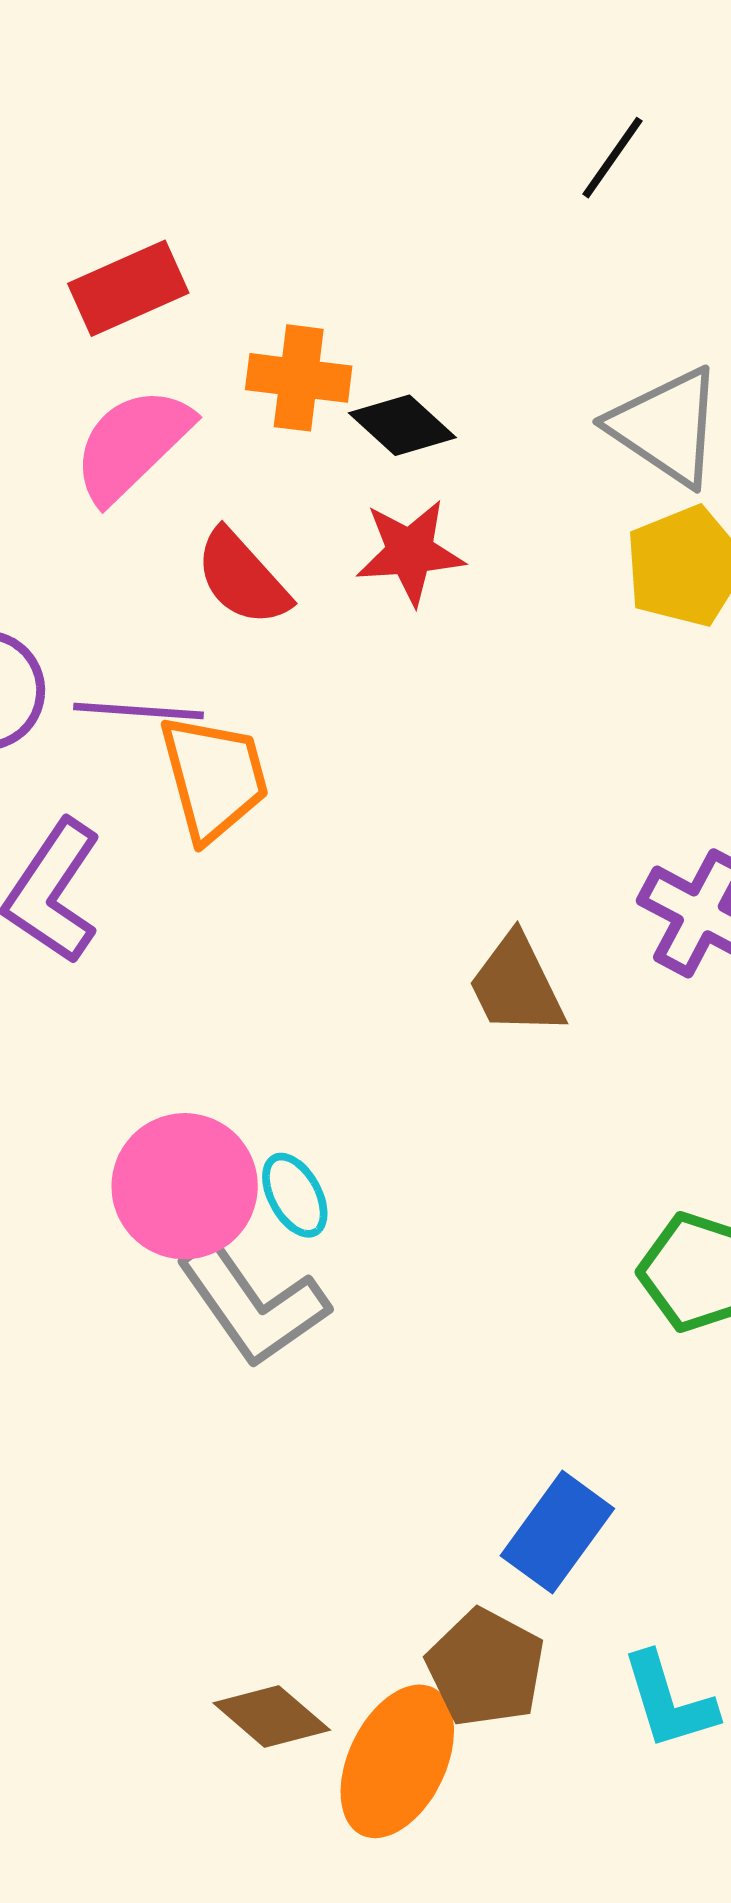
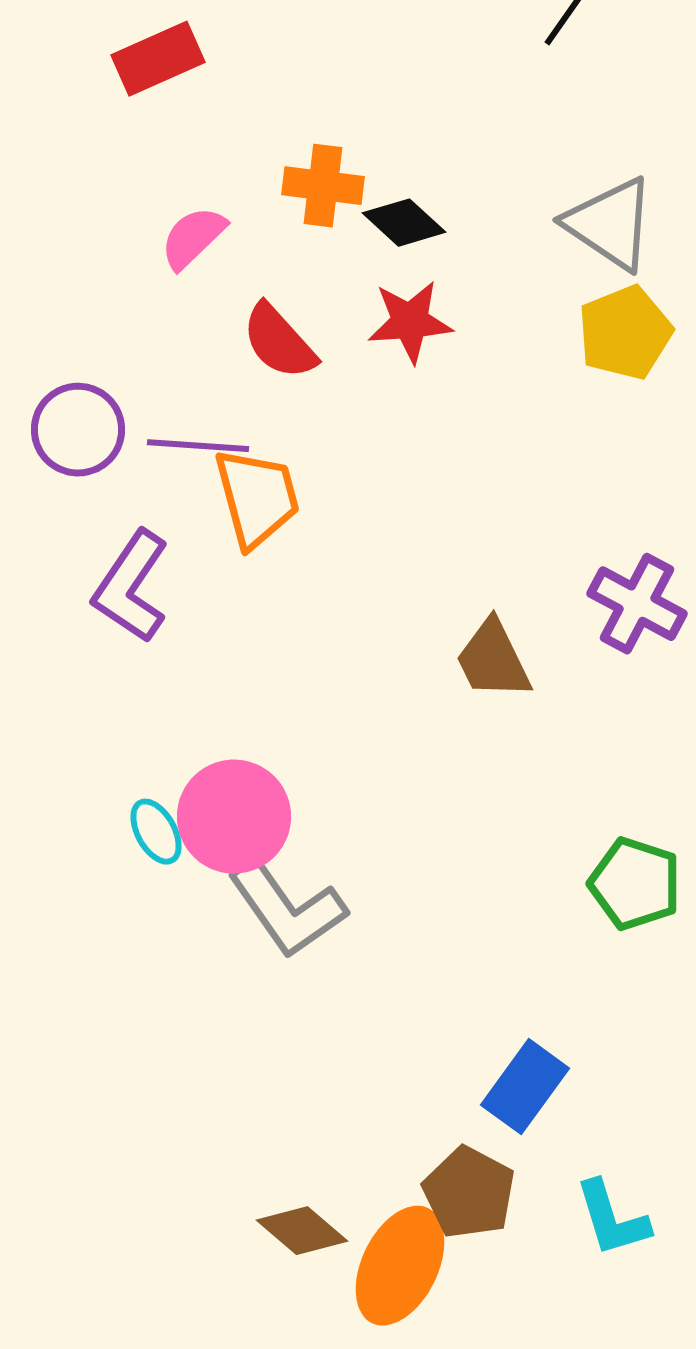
red rectangle: (128, 288) -> (158, 59), moved
pink semicircle: (132, 445) -> (193, 238), size x0.7
cyan ellipse: (295, 1195) -> (156, 832), moved

